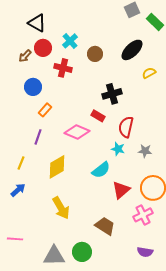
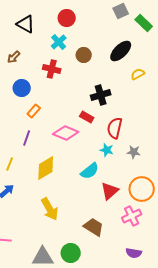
red circle: (43, 48) -> (67, 18), moved

